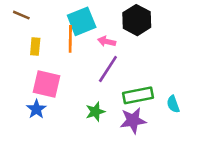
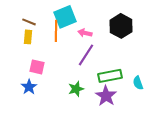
brown line: (21, 15) -> (29, 22), moved
black hexagon: (137, 20) -> (121, 26), moved
pink square: (46, 84) -> (37, 67), size x0.7
purple star: (133, 120) -> (106, 96), turned -30

